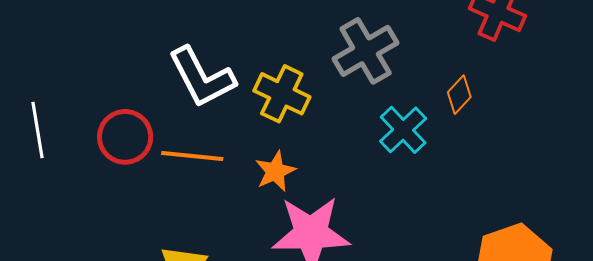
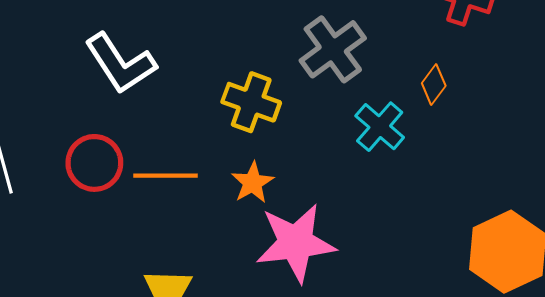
white L-shape: (202, 77) -> (120, 63), moved

